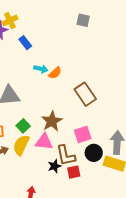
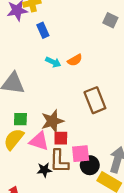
orange semicircle: (55, 73) -> (75, 60), moved
green square: (23, 126) -> (20, 119), turned 32
pink square: (83, 134) -> (81, 154), moved
red square: (74, 172) -> (61, 138), moved

